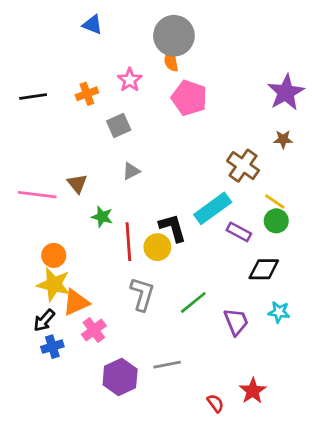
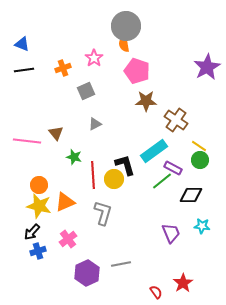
blue triangle: (92, 25) -> (22, 44), moved
brown star: (283, 139) -> (146, 101), moved, size x1.5
orange triangle: (76, 302) -> (65, 202), moved
green line: (193, 302) -> (162, 181), moved

